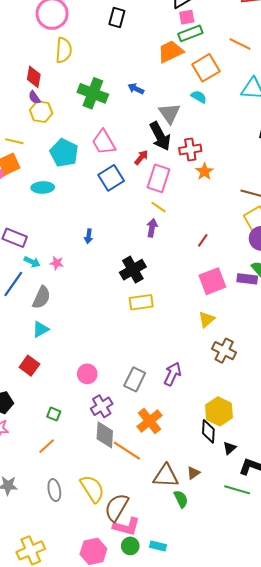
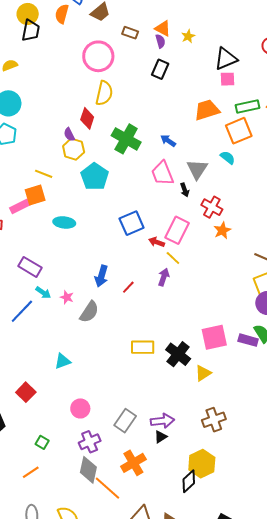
green rectangle: (190, 33) -> (248, 106), moved
red diamond: (34, 77) -> (87, 118), moved
black arrow: (160, 136) -> (185, 190), size x0.5
pink trapezoid: (104, 142) -> (162, 173), moved
red cross: (190, 149) -> (212, 207), turned 30
cyan pentagon: (64, 153) -> (95, 177), moved
red arrow: (141, 157) -> (157, 242), moved, turned -119
blue arrow: (89, 236) -> (101, 276), size x1.5
red line: (203, 240) -> (128, 287), moved
black cross: (133, 270) -> (178, 354), moved, turned -30
gray semicircle: (41, 297) -> (89, 312), moved
cyan triangle: (40, 329) -> (63, 361), moved
brown cross: (224, 351) -> (214, 420), moved, turned 35
purple arrow: (172, 374) -> (162, 421), turned 50
black diamond: (208, 431) -> (189, 481), turned 35
black triangle: (229, 448) -> (161, 437), moved

